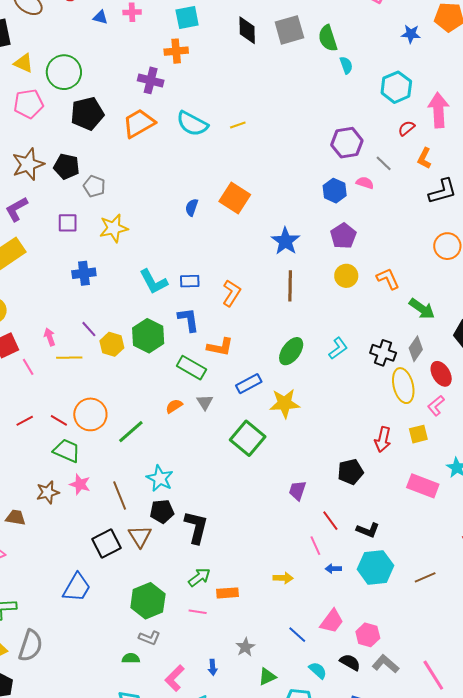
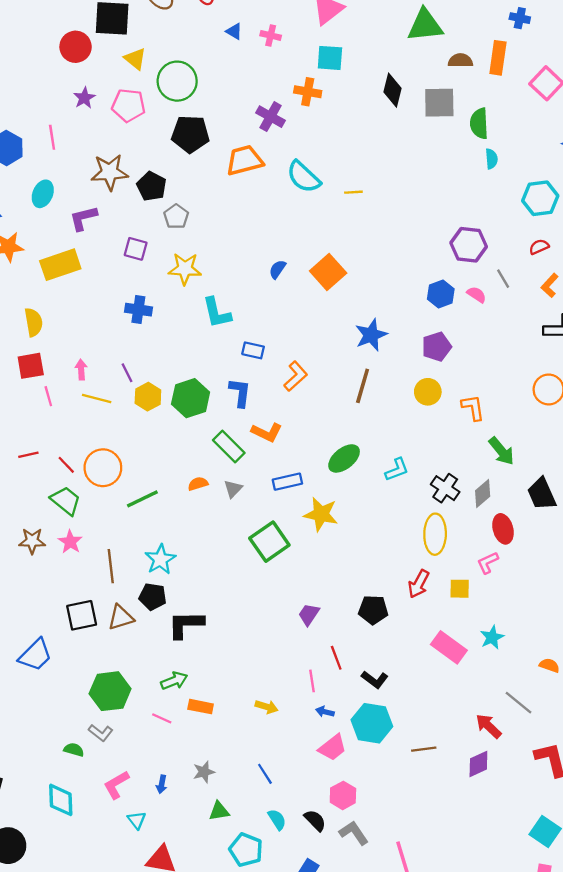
cyan L-shape: (153, 282) -> (217, 313), moved
yellow ellipse: (403, 386) -> (435, 534), moved
black L-shape: (196, 527) -> (186, 624), turned -120
brown triangle: (140, 536) -> (121, 617), turned 30
pink trapezoid: (332, 621) -> (332, 748), moved

